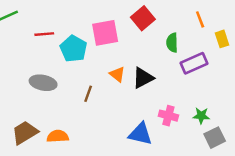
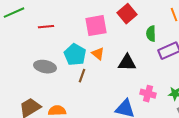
cyan pentagon: (74, 49) -> (75, 55), moved
orange triangle: (117, 74) -> (98, 54), moved
black triangle: (143, 78) -> (127, 63), turned 30

